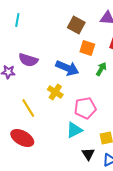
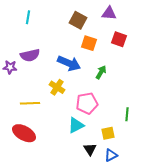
cyan line: (17, 20) -> (28, 17), moved
purple semicircle: (28, 60) -> (30, 55), turned -30
green arrow: (101, 69) -> (101, 72), moved
yellow line: (28, 108) -> (30, 103), turned -60

